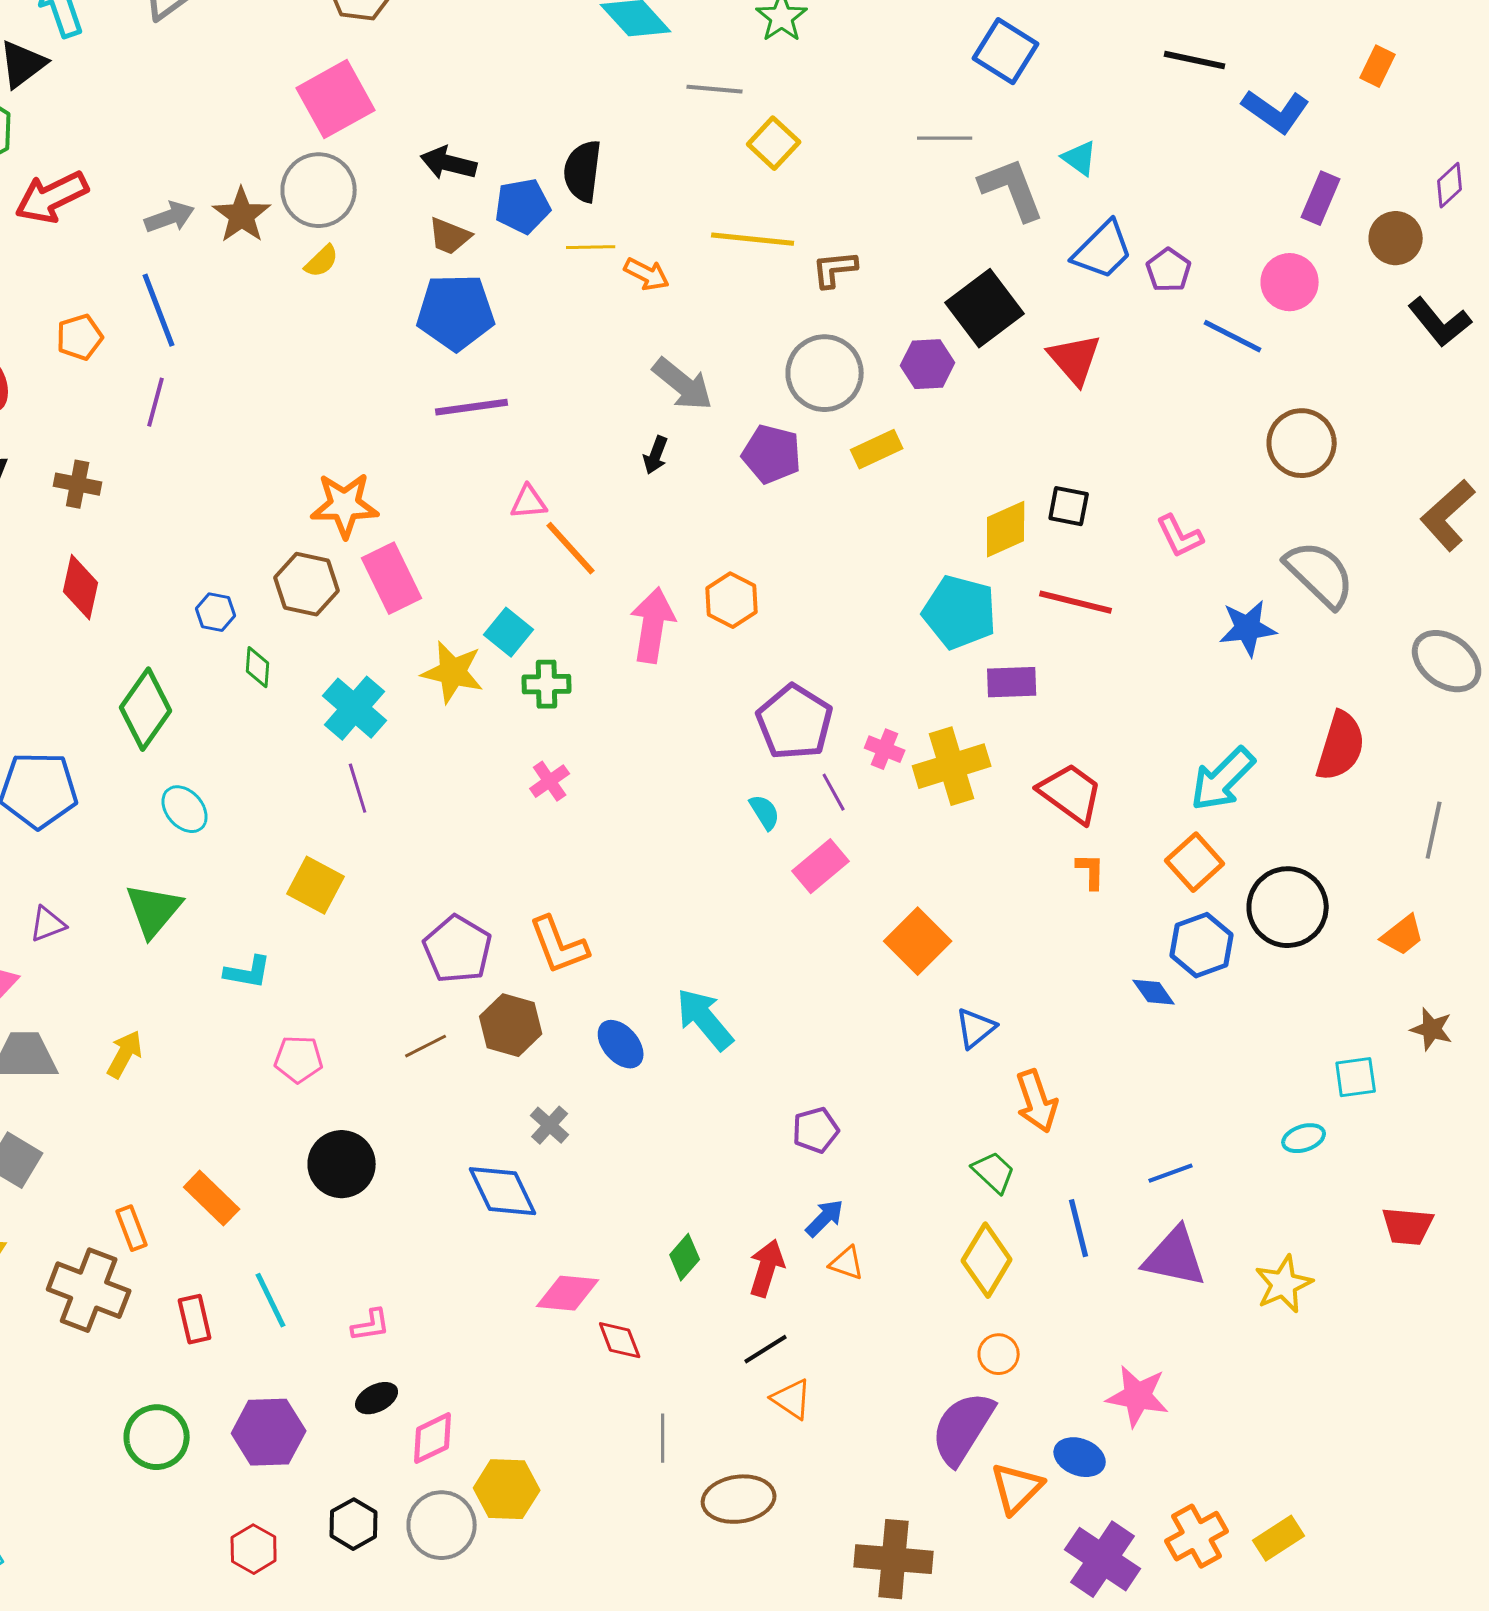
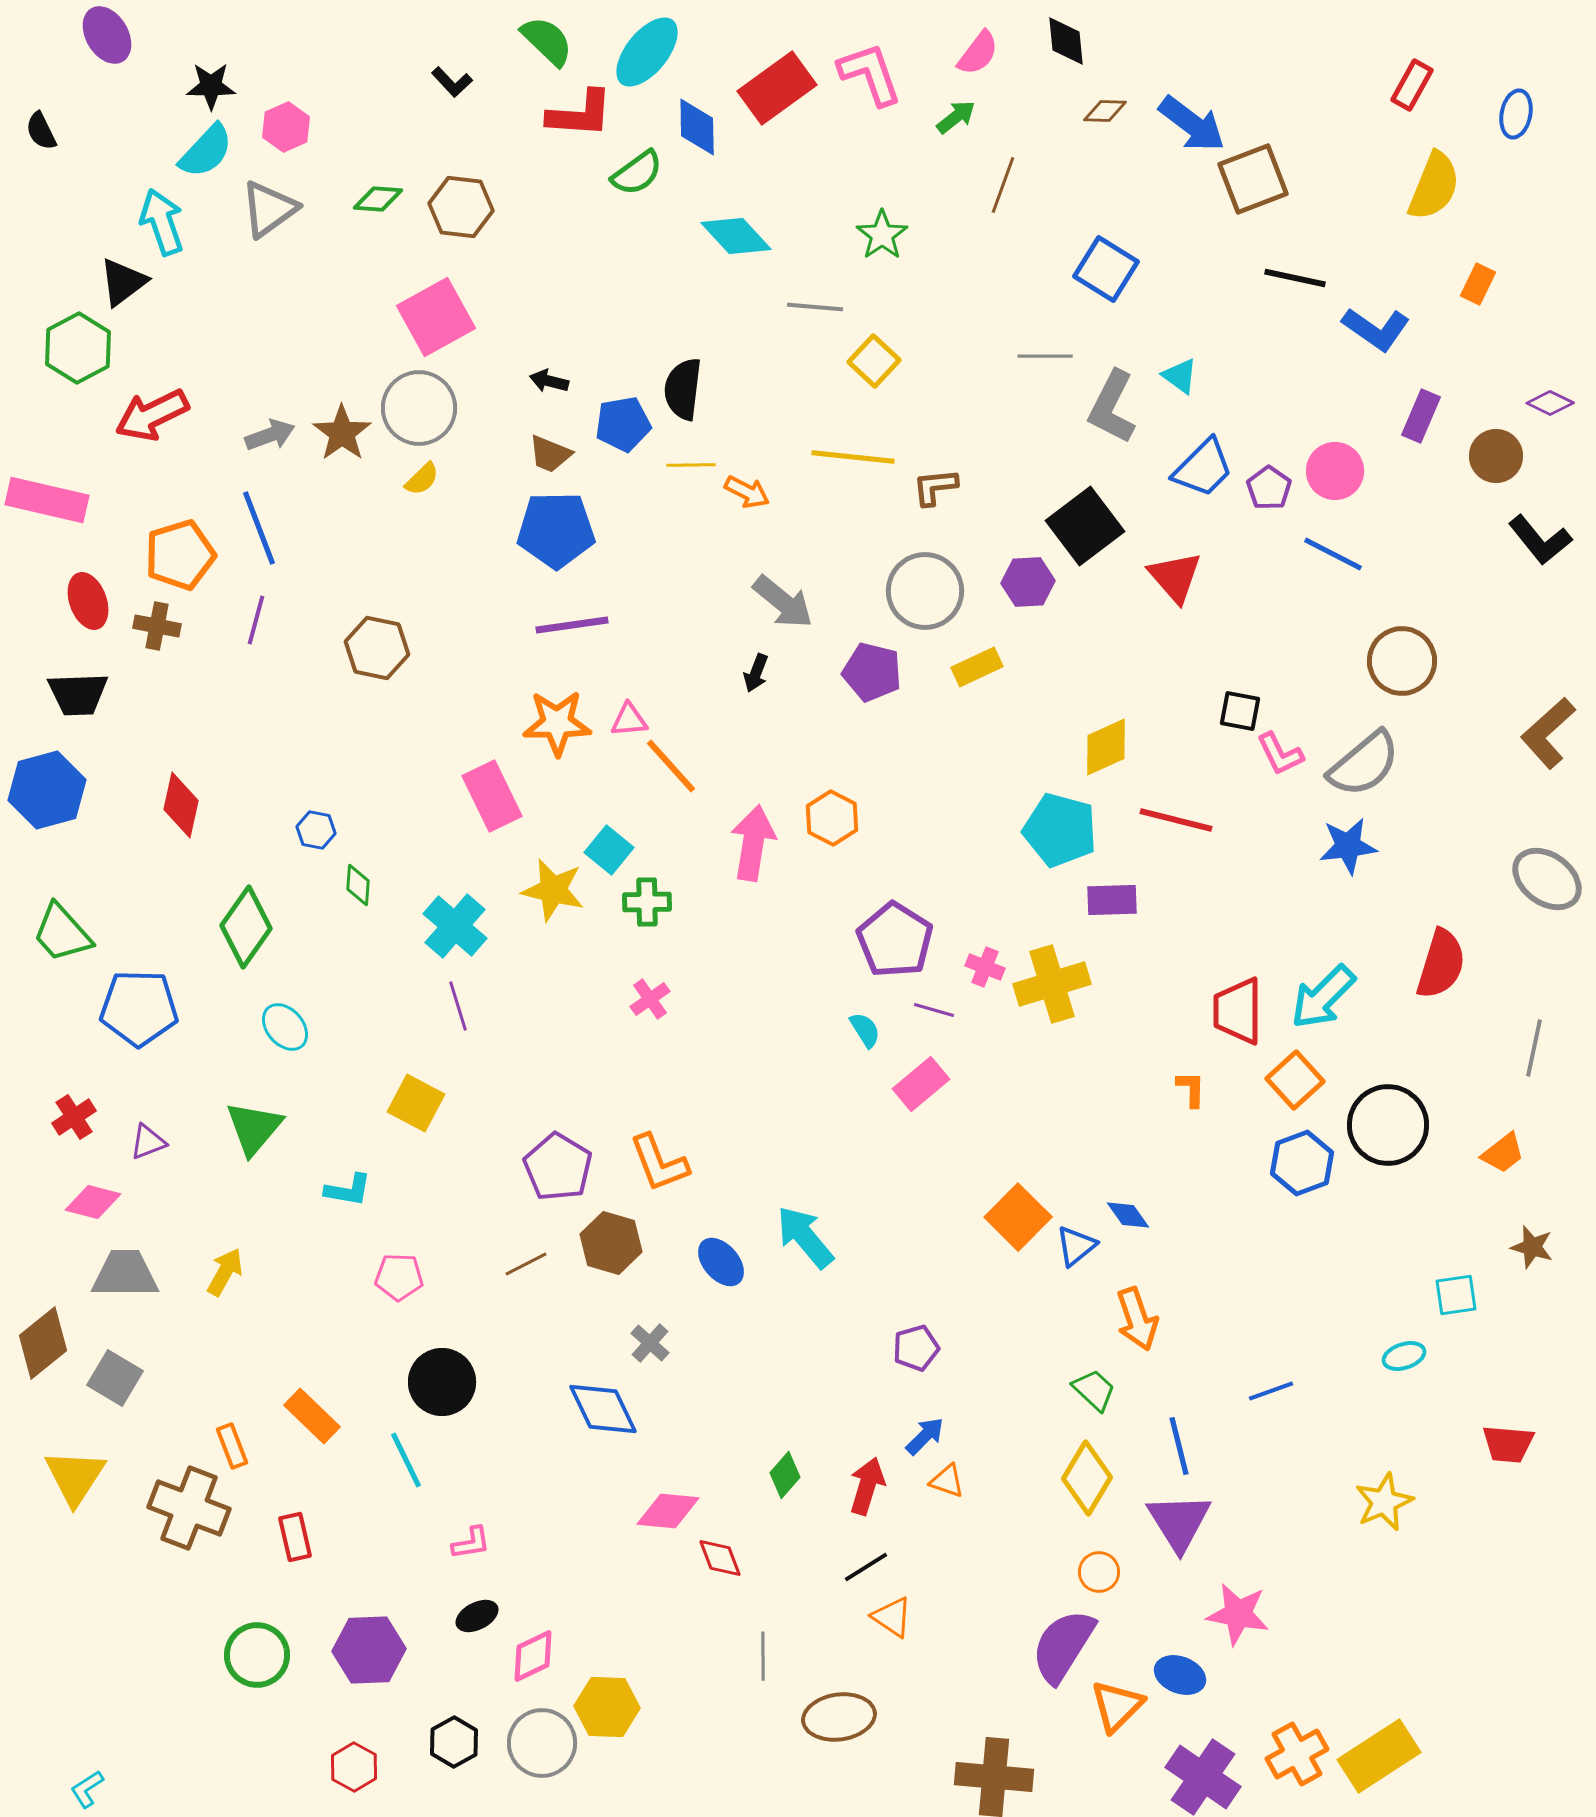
black arrow: (449, 163) -> (549, 381), size x0.7
purple diamond: (1450, 185) -> (1550, 403), turned 69
gray L-shape: (1012, 189) -> (1112, 407), turned -132
pink circle: (1290, 282) -> (1335, 471), moved
orange pentagon: (80, 337) -> (180, 555), size x1.5
brown cross: (78, 484) -> (157, 626), moved
orange star: (345, 505) -> (557, 723), moved
black square: (1069, 506) -> (1240, 711), moved
gray semicircle: (1320, 574) -> (1364, 764), moved, turned 96
brown hexagon: (307, 584) -> (377, 648), moved
purple line: (834, 792) -> (934, 1010), turned -45
red trapezoid: (1071, 793) -> (1238, 1011), moved, turned -126
orange square: (918, 941) -> (1018, 1217), moved
blue diamond: (1154, 992) -> (1128, 1215), moved
purple triangle: (1175, 1257) -> (1179, 1522), moved, turned 46
cyan line: (271, 1300) -> (406, 1460), moved
yellow rectangle: (1279, 1538) -> (1379, 1756), size x1.6

